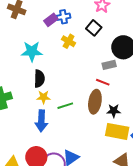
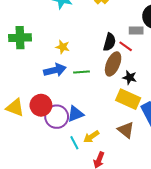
black semicircle: (39, 79) -> (109, 42), moved
green line: (65, 106) -> (82, 72), moved
blue arrow: (41, 121) -> (55, 70), turned -120

